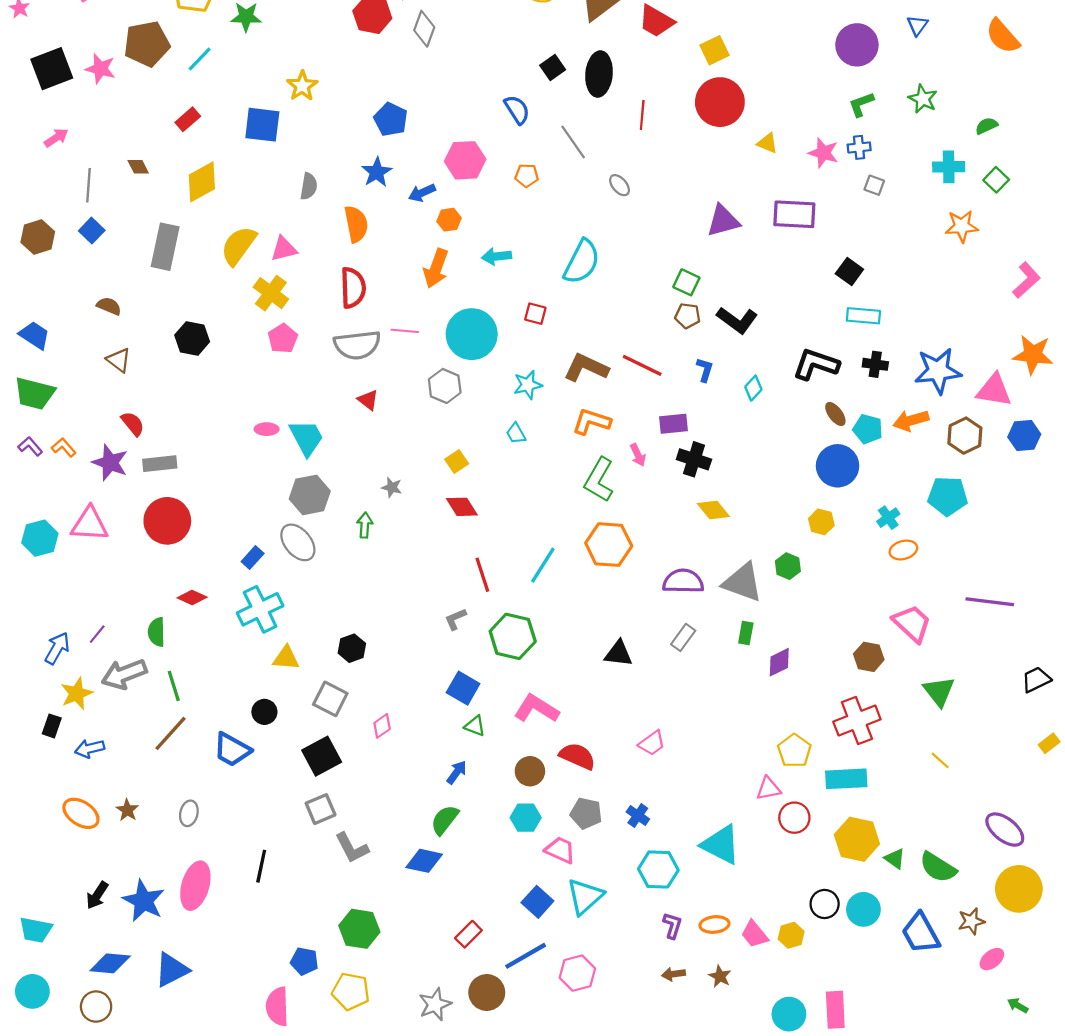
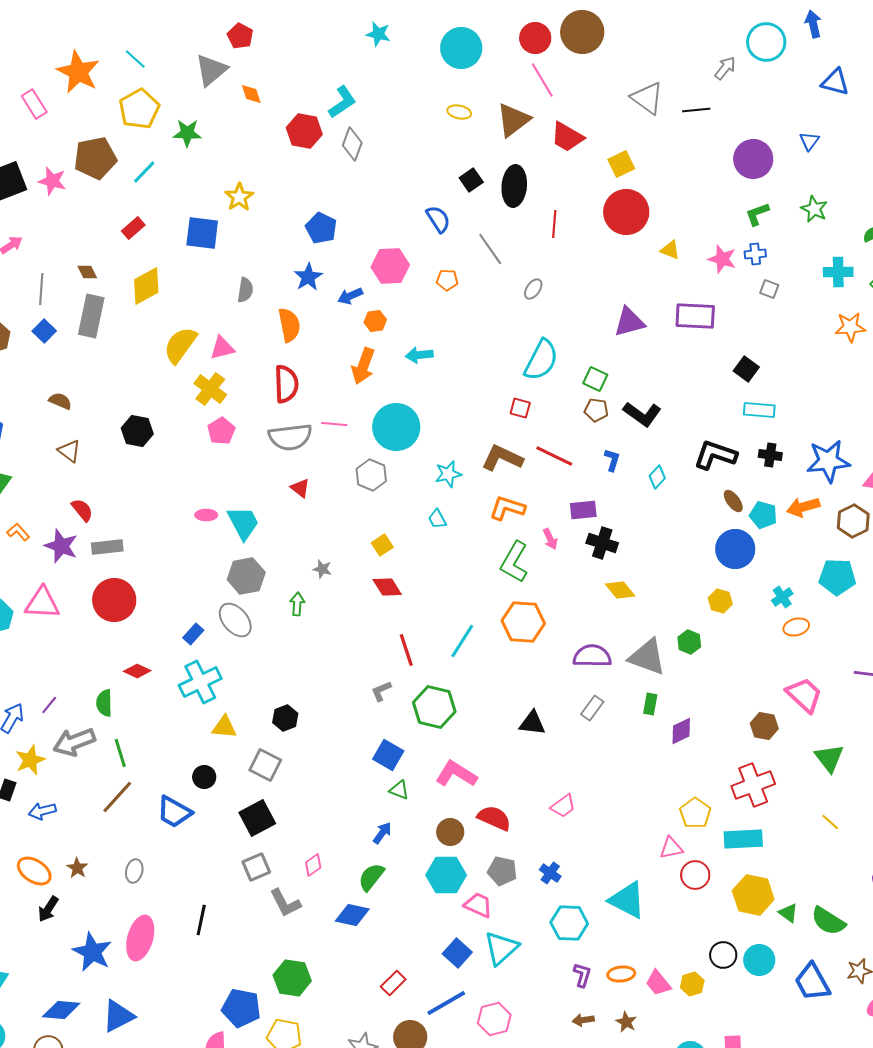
gray ellipse: (620, 185) -> (533, 289), turned 75
gray rectangle: (165, 247) -> (91, 316), moved
cyan semicircle: (582, 262) -> (541, 360), moved
red square: (535, 314) -> (520, 408), moved
pink diamond: (382, 726) -> (313, 865), moved
cyan hexagon: (526, 818) -> (446, 875), size x1.4
black arrow: (97, 895) -> (48, 909), moved
blue pentagon: (304, 961) -> (241, 1008), size x1.5

